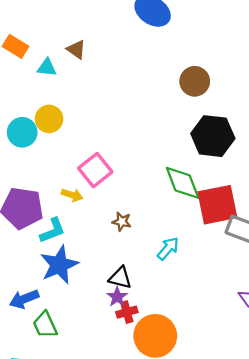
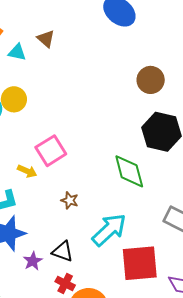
red square: (217, 205) -> (140, 263), moved
cyan arrow: (168, 248) -> (109, 230), size x1.6
purple star: (117, 297) -> (33, 261), moved
red cross: (127, 312) -> (65, 283), turned 36

